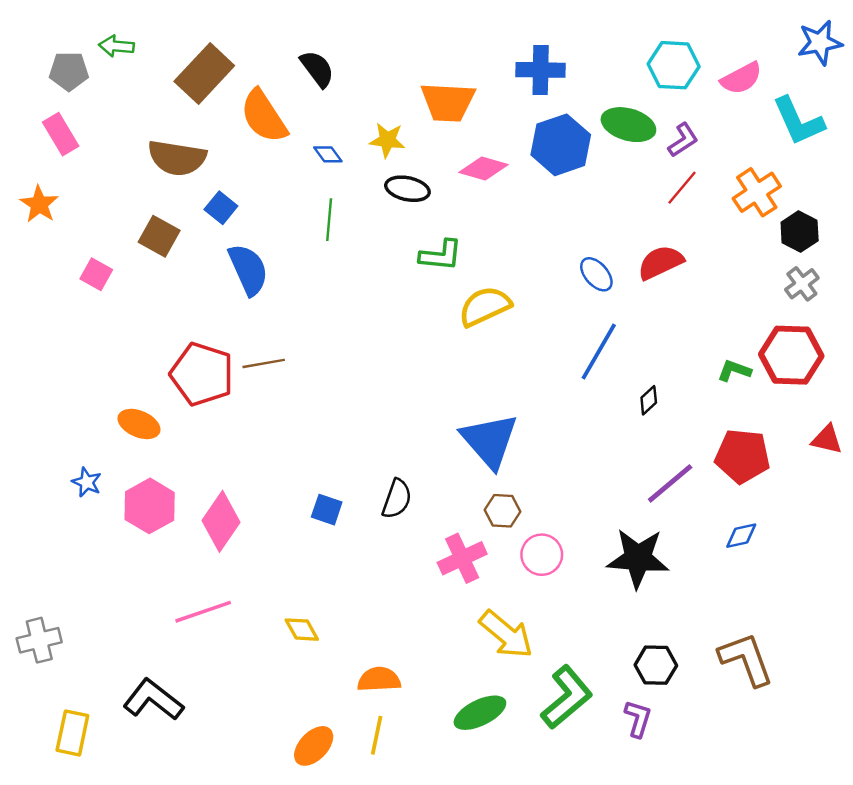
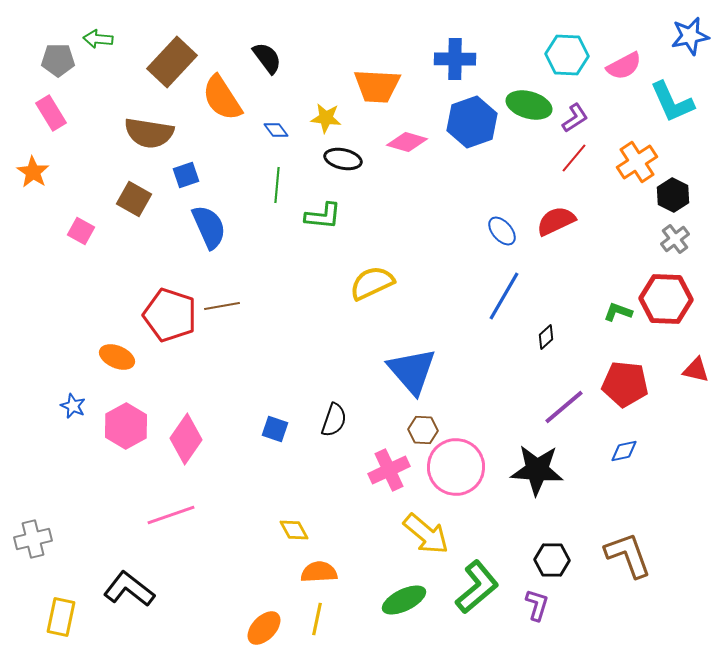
blue square: (221, 208) -> (186, 175), turned 32
green L-shape: (441, 255) -> (323, 216), moved
yellow semicircle: (485, 306) -> (372, 283), moved
pink circle: (542, 555) -> (456, 467), size x1.6
yellow diamond: (302, 630) -> (294, 530), moved

